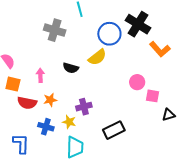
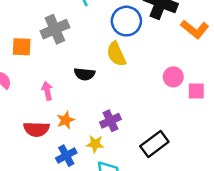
gray cross: (55, 30) -> (55, 29), turned -30
yellow semicircle: (97, 57) -> (116, 54), turned 114
orange square: (13, 84) -> (22, 47), moved
blue cross: (46, 127) -> (66, 156), turned -35

